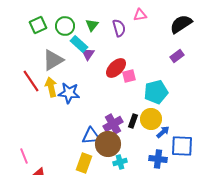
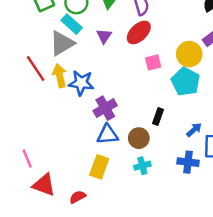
cyan rectangle: (79, 44) -> (72, 24), moved
red ellipse: (116, 68) -> (139, 32), moved
cyan pentagon: (156, 92) -> (186, 82), turned -30
yellow circle: (151, 119) -> (189, 54), moved
purple cross: (113, 124) -> (105, 108), moved
brown circle: (108, 144) -> (139, 138), moved, size x0.7

